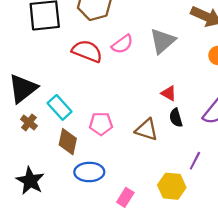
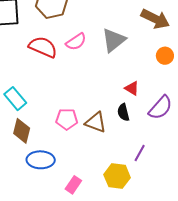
red triangle: (169, 93) -> (132, 88), moved
pink pentagon: (101, 124) -> (67, 119), moved

